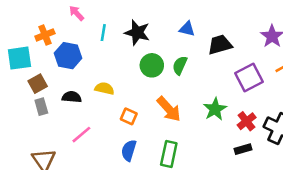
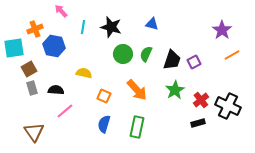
black trapezoid: (220, 45) -> (172, 60), moved, turned 125
purple square: (249, 77) -> (194, 62), moved, size x0.6
black semicircle: (72, 97) -> (56, 90), moved

